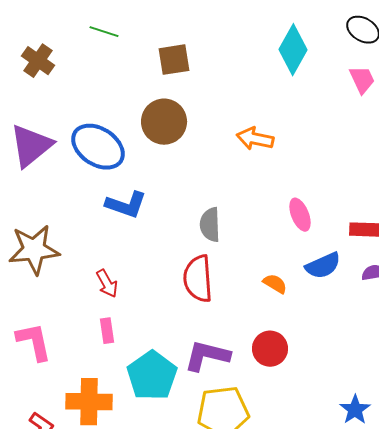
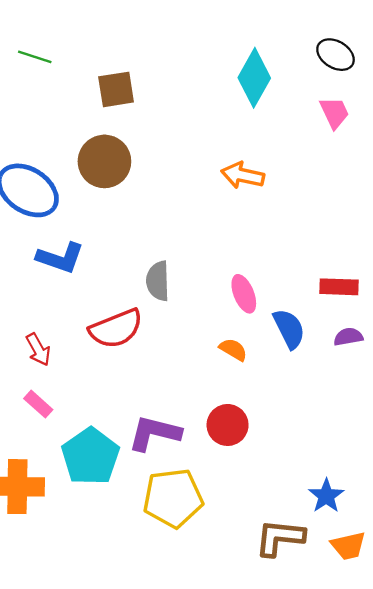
orange arrow: (255, 139) -> (243, 175), moved
pink ellipse: (300, 215) -> (244, 294), moved
blue semicircle: (323, 266) -> (289, 329), turned -93
red semicircle: (198, 279) -> (116, 329), moved, turned -108
pink rectangle: (107, 331) -> (38, 404), turned -40

